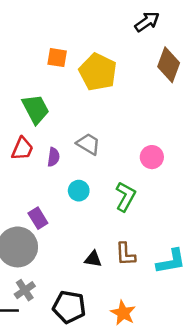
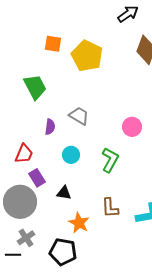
red trapezoid: (22, 149) -> (24, 154), moved
black triangle: (93, 259) -> (64, 193), moved
orange star: (123, 313) -> (79, 223), moved

